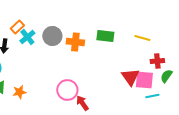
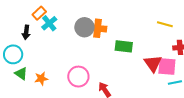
gray circle: (52, 36) -> (84, 27), moved
green rectangle: (105, 36) -> (124, 46), moved
pink circle: (67, 90) -> (78, 77), moved

